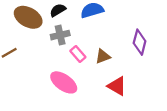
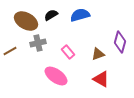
gray cross: (60, 35) -> (38, 43), moved
brown triangle: (103, 56) -> (98, 54), moved

